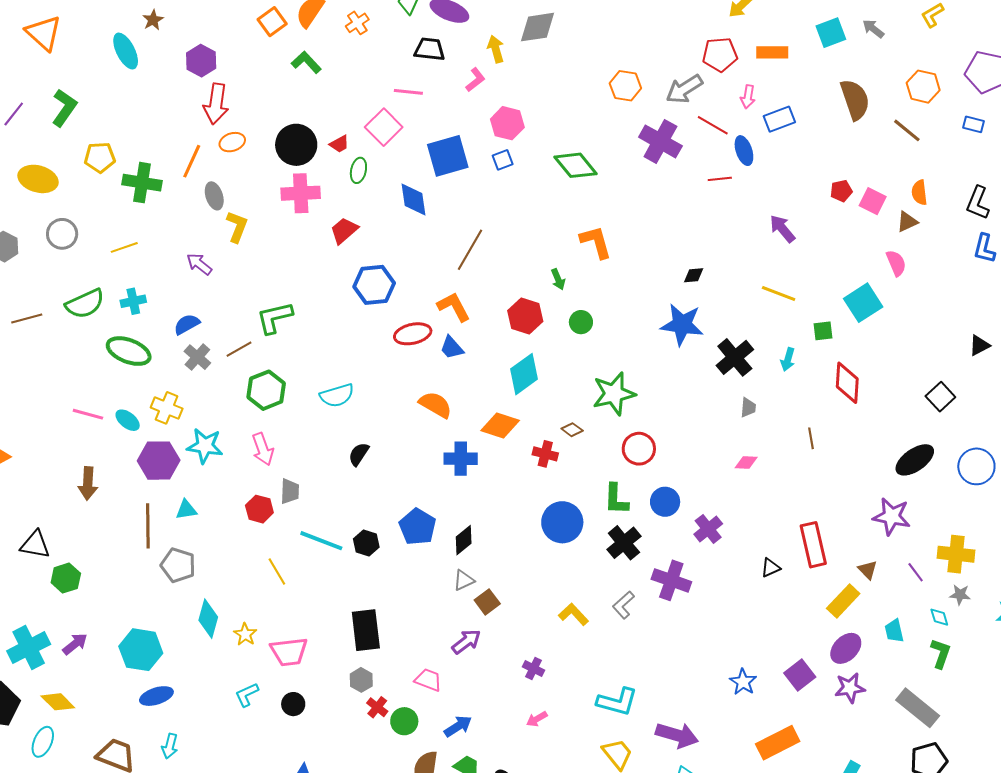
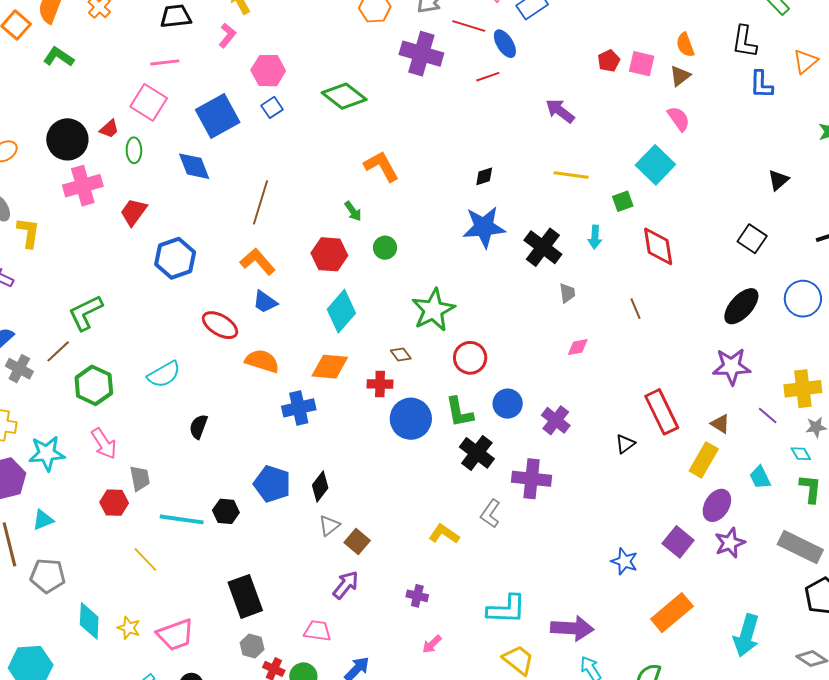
red ellipse: (413, 334) -> (220, 325), moved, turned 57
brown diamond: (572, 430) -> (401, 354), turned 30
blue circle: (562, 522) -> (411, 419), moved

